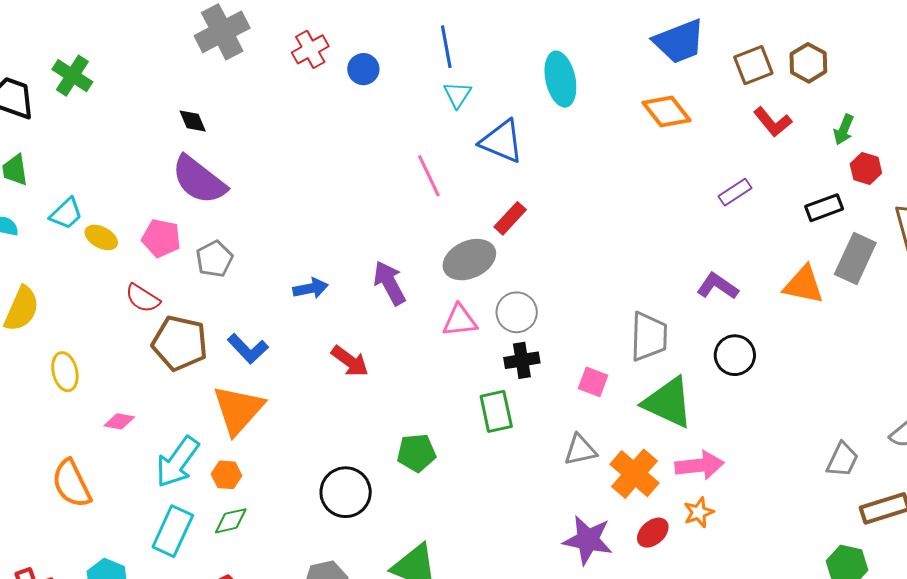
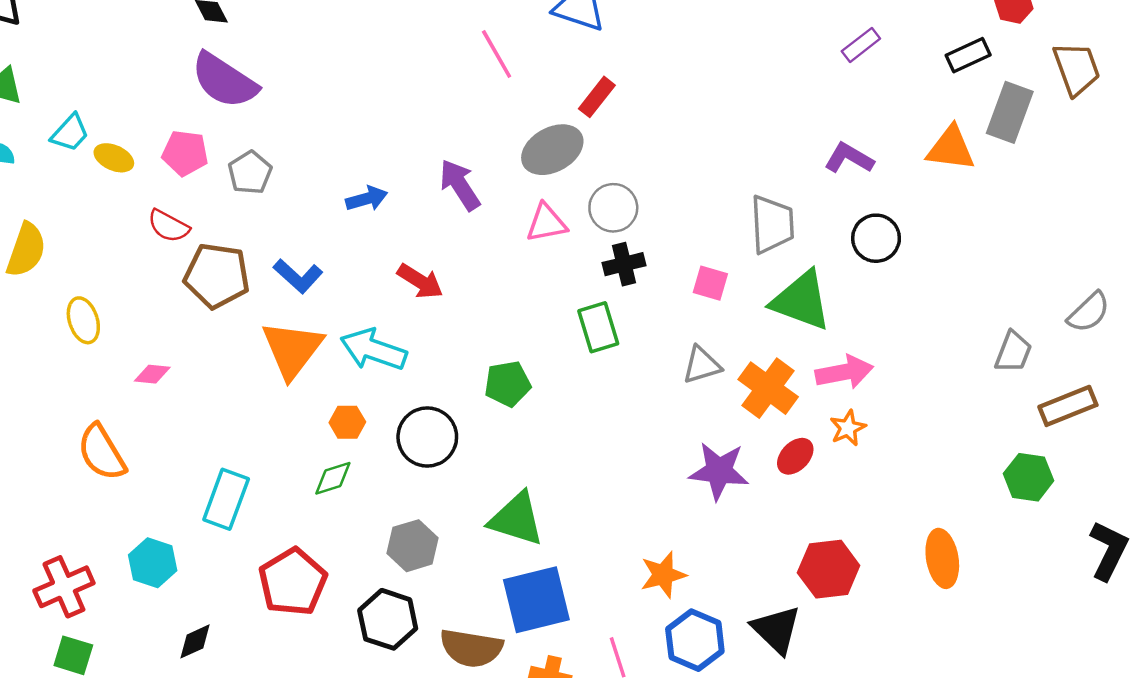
cyan arrow: (177, 462) -> (373, 350), moved, turned 78
orange hexagon: (226, 475) -> (347, 422), moved
green diamond: (231, 521) -> (333, 478), moved

